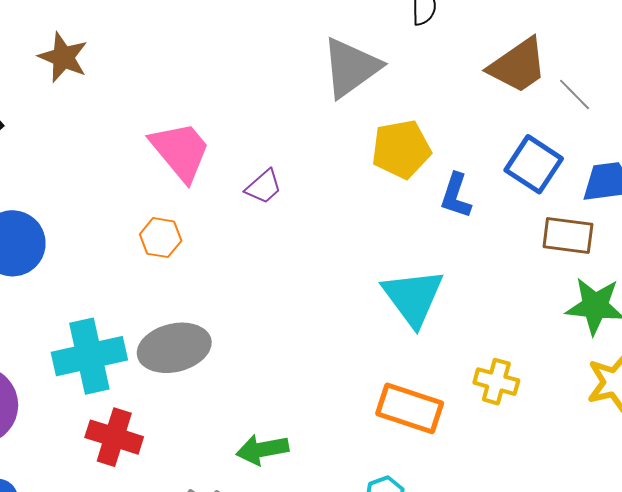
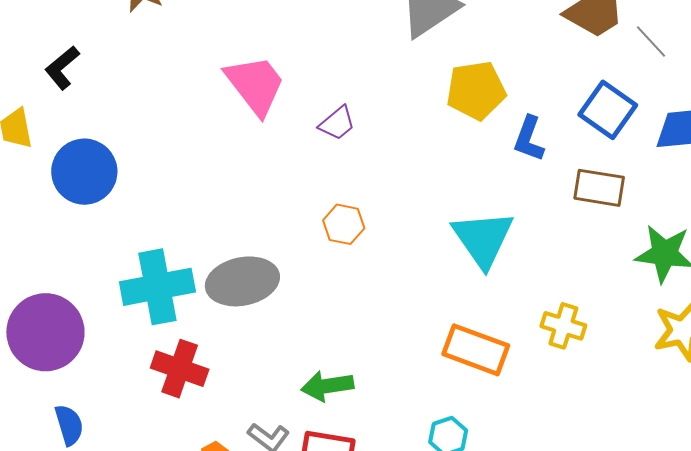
brown rectangle: (568, 236) -> (599, 188), moved
orange hexagon: (161, 238) -> (344, 224), moved

